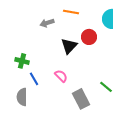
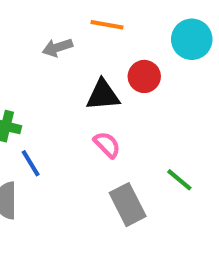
black triangle: (69, 46) -> (103, 95), turned 42
pink semicircle: (61, 76) -> (107, 145), moved

